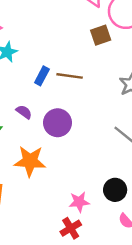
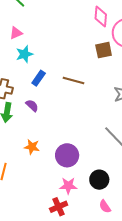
blue rectangle: (42, 76) -> (39, 78), moved
purple circle: (58, 123) -> (67, 155), moved
orange star: (30, 161) -> (32, 147), size x0.6

